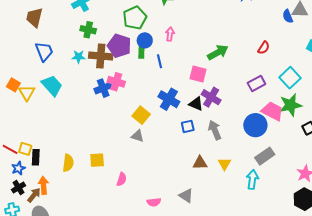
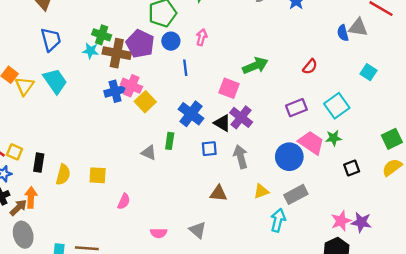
green cross: (88, 30) -> (102, 35), moved
green rectangle: (141, 51) -> (170, 141), moved
green star: (291, 105) -> (334, 138), size x0.6
yellow square: (141, 115) -> (145, 102), moved
black rectangle: (36, 157) -> (39, 163), moved
yellow triangle: (224, 164) -> (261, 191), moved, turned 32

